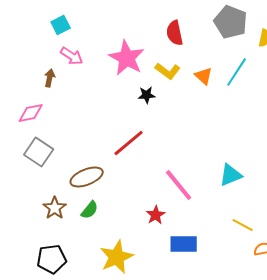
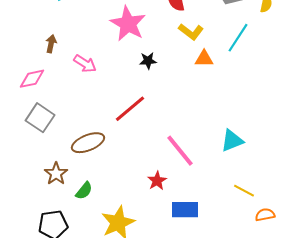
pink arrow: (72, 56) -> (85, 64), moved
yellow L-shape: (168, 71) -> (191, 32), moved
orange triangle: (204, 76) -> (204, 59), moved, turned -42
green semicircle: (90, 210) -> (84, 191), moved

